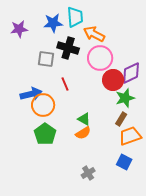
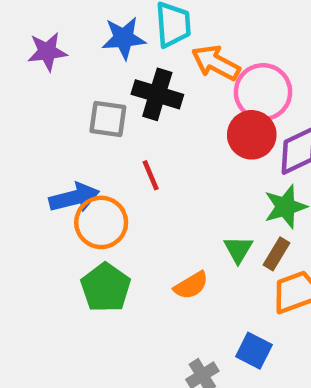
pink circle: (100, 58) -> (263, 92), moved
red circle: (113, 80) -> (252, 135), moved
green triangle: (84, 119) -> (238, 249), moved, turned 32
blue square: (124, 162) -> (254, 351), moved

